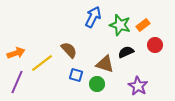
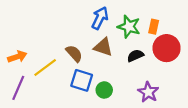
orange rectangle: (143, 25) -> (154, 27), turned -40
red circle: (155, 45) -> (167, 48), size x1.6
brown triangle: (105, 64) -> (103, 47), moved
blue square: (76, 75) -> (82, 80), size x1.5

